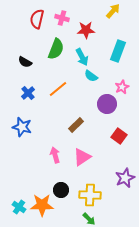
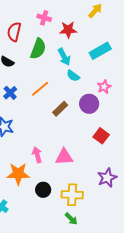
red semicircle: (37, 19) -> (14, 32), moved
cyan rectangle: (118, 51) -> (100, 51), turned 40
brown rectangle: (76, 125) -> (60, 109), moved
pink triangle: (82, 157) -> (64, 157), turned 30
orange star: (42, 205) -> (18, 174), moved

